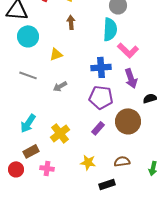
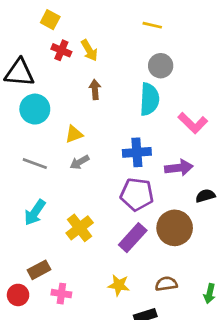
pink L-shape: (128, 50) -> (193, 123), moved
purple arrow: (131, 78) -> (179, 168), turned -78
gray arrow: (60, 86) -> (80, 162), moved
cyan arrow: (28, 123) -> (35, 212), moved
purple rectangle: (98, 128) -> (133, 238), size x1.5
yellow cross: (60, 133) -> (80, 228), moved

